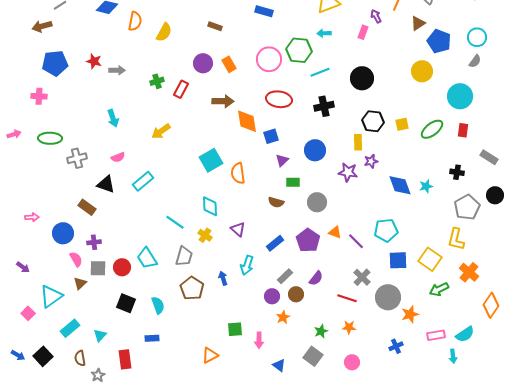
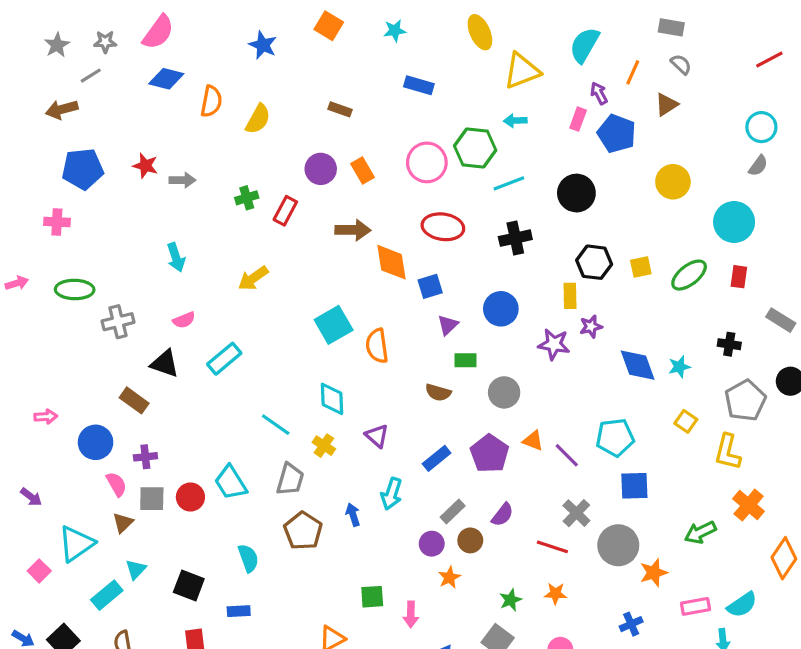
blue pentagon: (439, 41) -> (617, 134), moved
yellow square: (430, 259) -> (686, 421), moved, size x0.6
black square: (126, 303) -> (189, 585), moved
cyan triangle: (100, 335) -> (136, 569), moved

